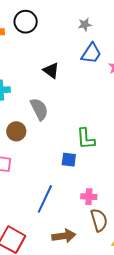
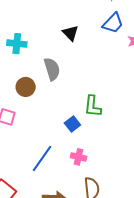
blue square: (69, 160) -> (72, 124), turned 35
pink cross: (89, 197) -> (78, 157), moved

